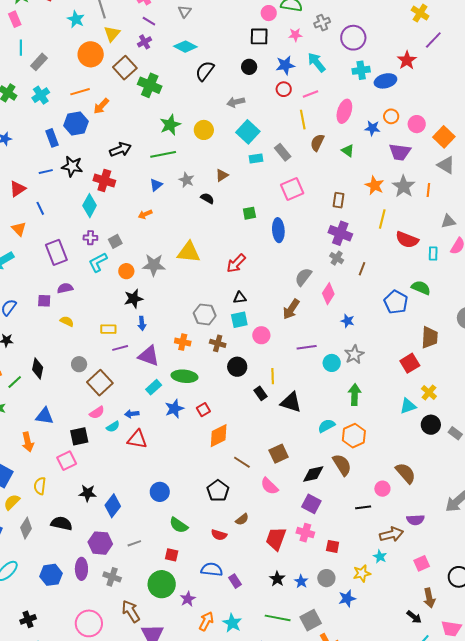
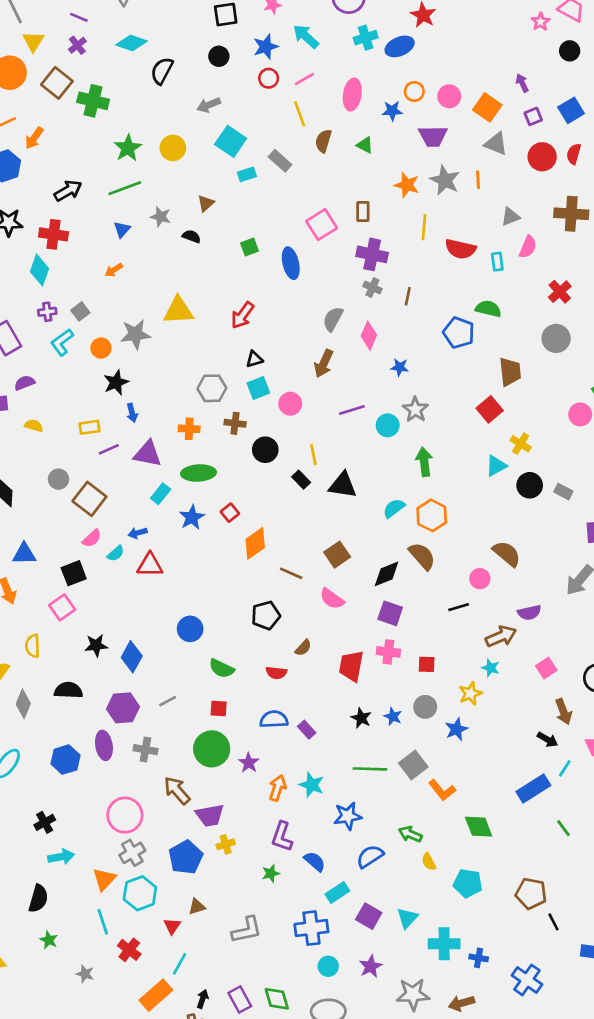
pink square: (292, 189) -> (322, 225), moved
black pentagon: (218, 491) -> (266, 615), turned 30

